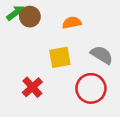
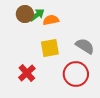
green arrow: (16, 13) -> (37, 15), moved
orange semicircle: (72, 23) -> (51, 20), moved

